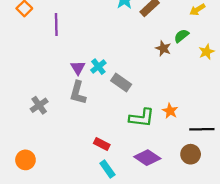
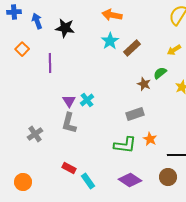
gray rectangle: (121, 82) -> (135, 114), moved, turned -54
red rectangle: (102, 144) -> (69, 168), moved
cyan rectangle: (107, 169) -> (88, 181), moved

